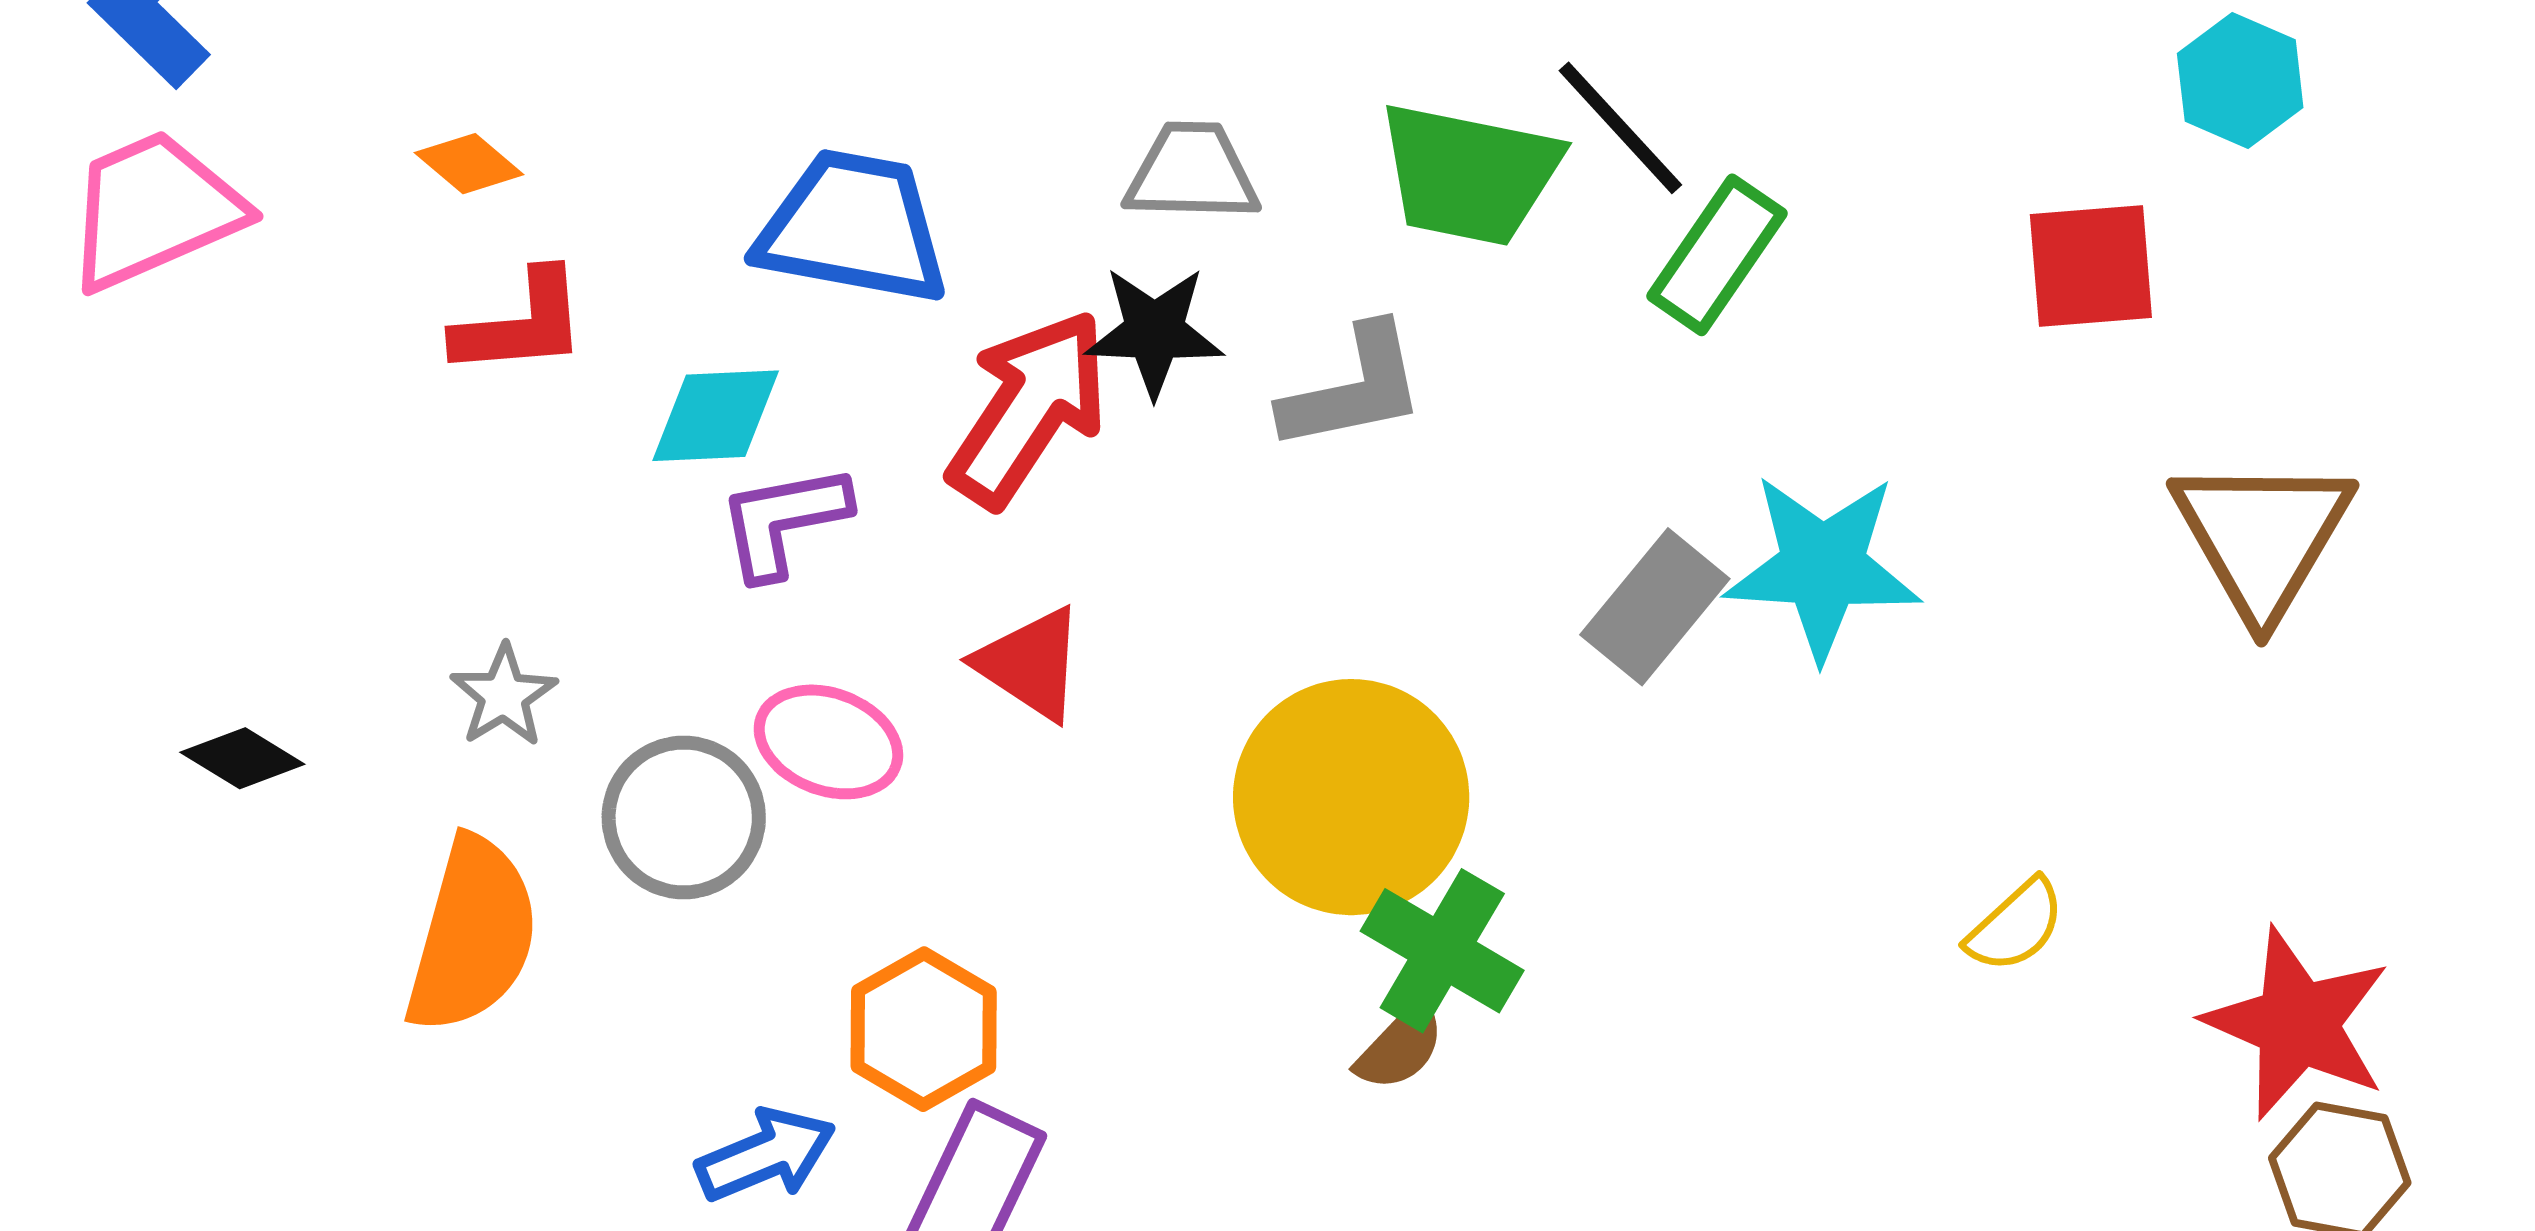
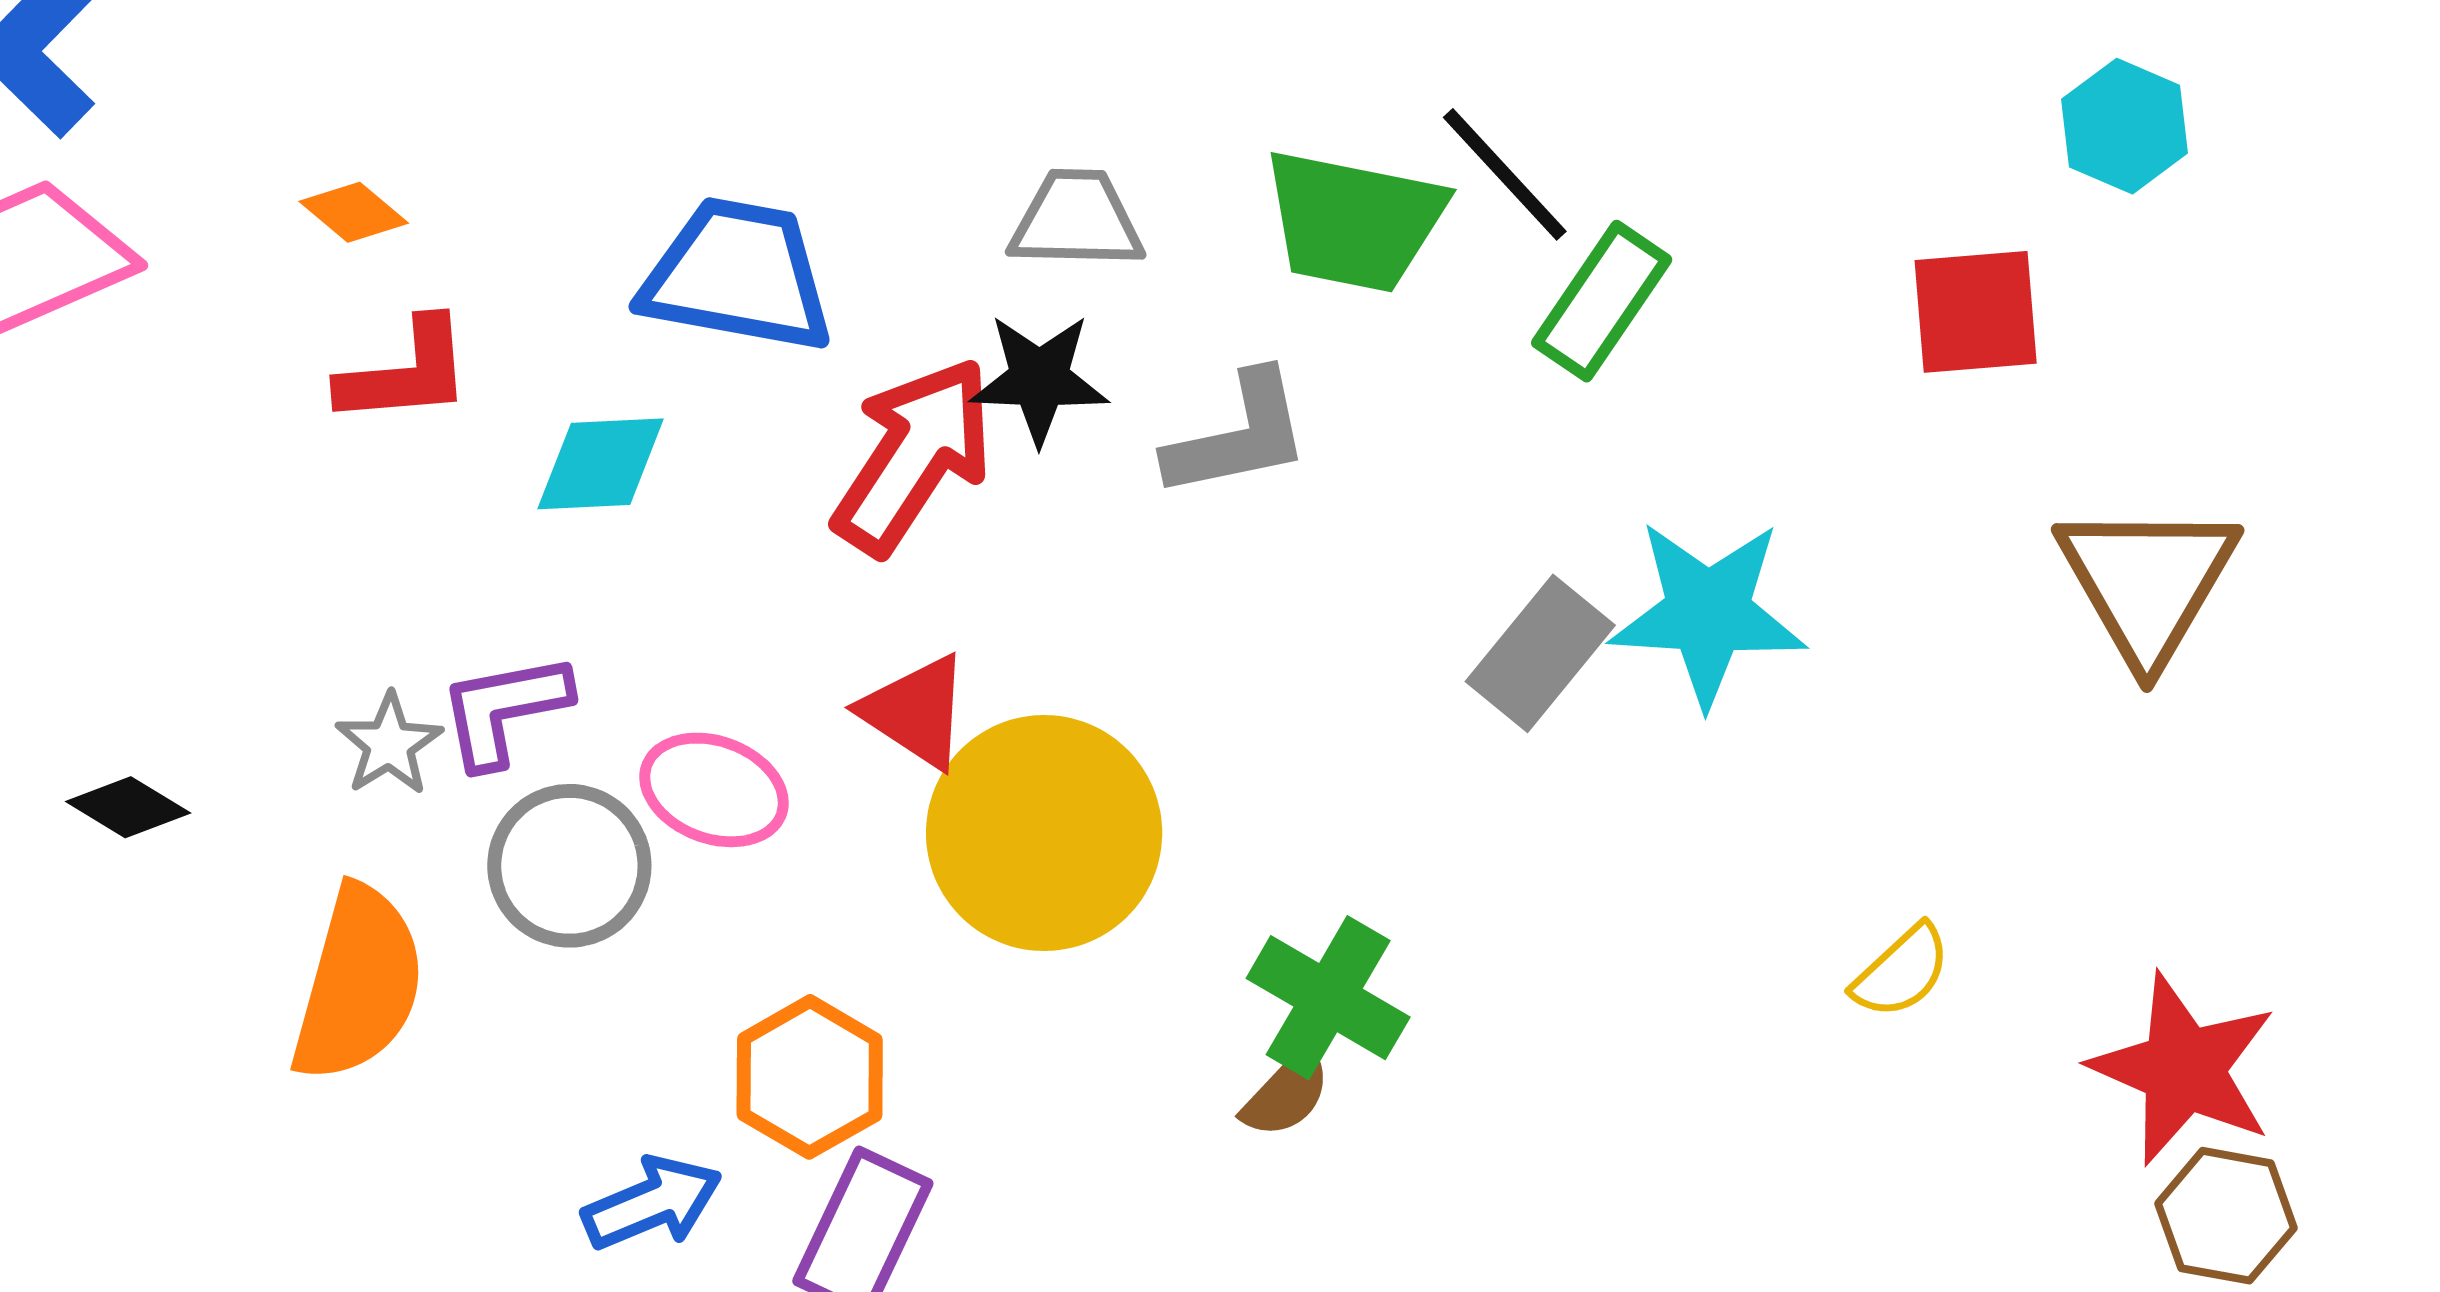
purple L-shape: (783, 521) -> (504, 710), moved
yellow circle: (1351, 797) -> (1044, 833), moved

